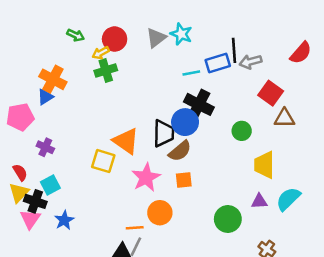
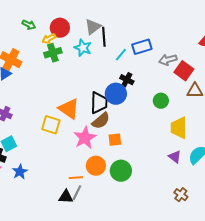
cyan star: (181, 34) -> (83, 48), moved
black line: (234, 50) -> (104, 37), moved
gray arrow: (250, 62) -> (168, 60), moved
cyan line: (191, 73) -> (121, 55), turned -40
black cross: (199, 104) -> (127, 80), size x0.6
brown semicircle: (180, 151) -> (101, 121), moved
purple triangle: (259, 201) -> (175, 157), turned 40
green circle: (228, 219) -> (121, 171), moved

